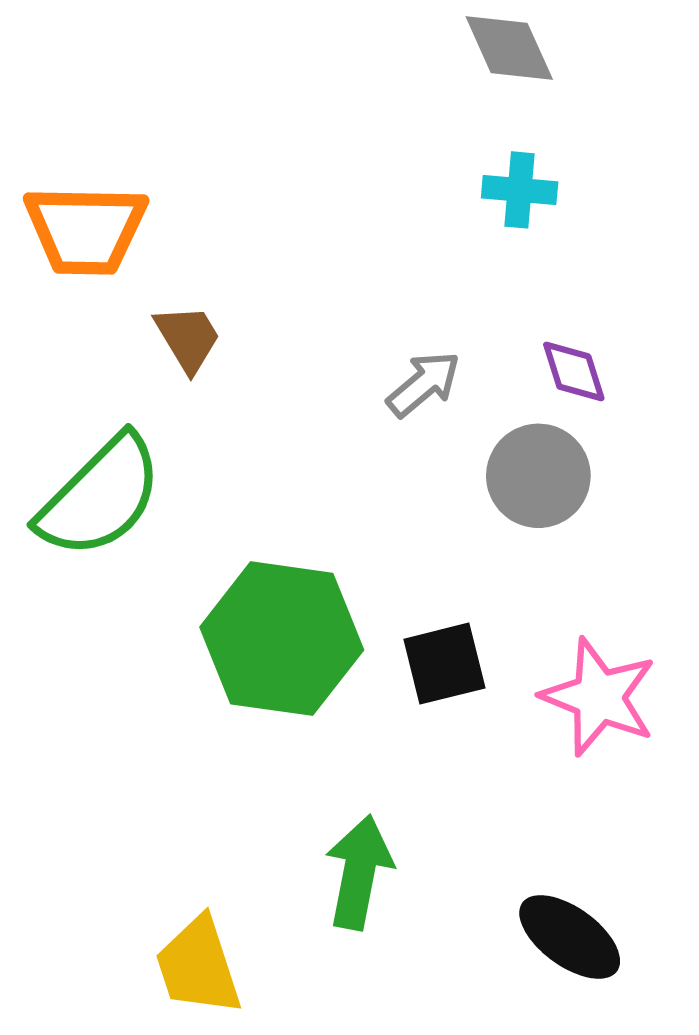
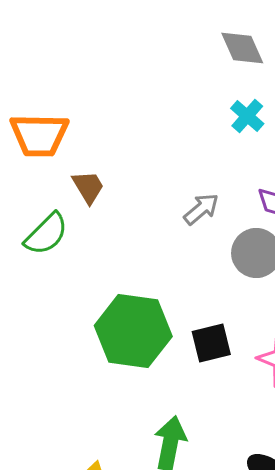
cyan cross: (520, 190) -> (247, 116), turned 36
green semicircle: (100, 497) -> (46, 234), moved, size x0.7

